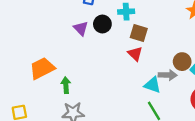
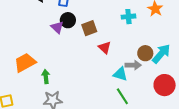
cyan cross: (126, 12) -> (128, 17), moved
black circle: (102, 24) -> (68, 20), moved
brown square: (139, 33) -> (89, 28), moved, turned -35

